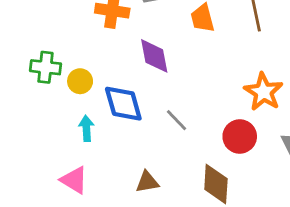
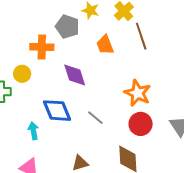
yellow circle: (80, 81) -> (22, 74), moved
orange star: (263, 92) -> (138, 93), moved

